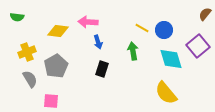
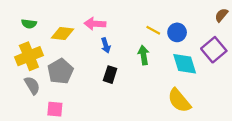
green semicircle: (17, 17) -> (29, 24), moved
yellow cross: (27, 52) -> (29, 56), size x1.4

